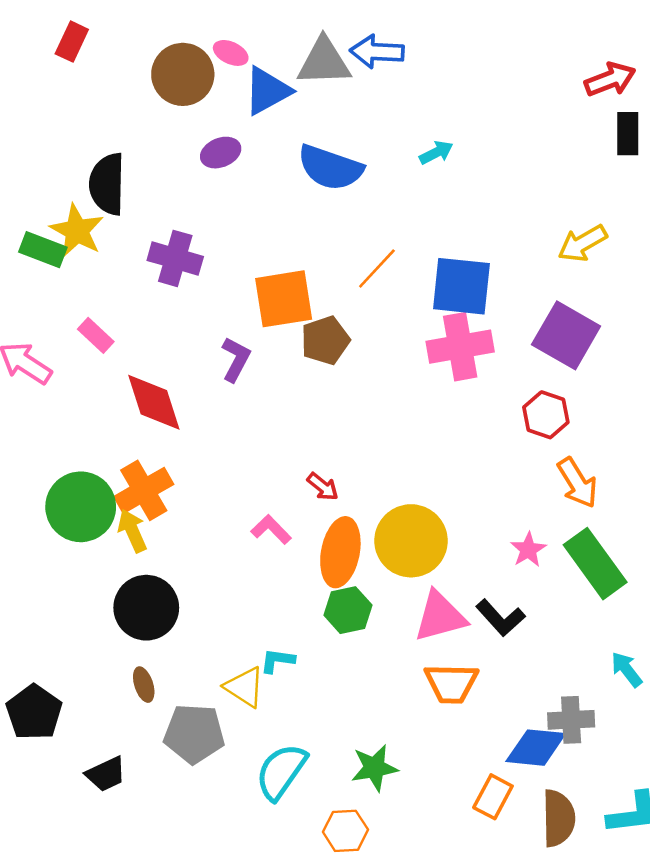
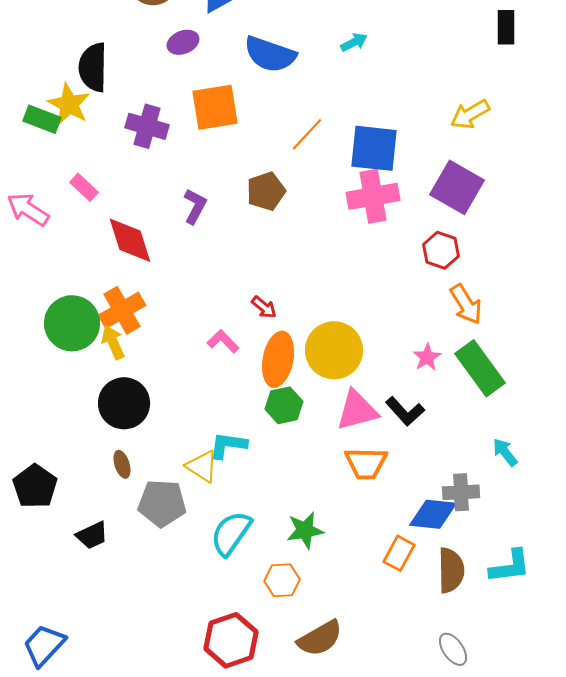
orange square: (284, 299) -> (215, 107), moved
cyan L-shape: (277, 661) -> (228, 445), size x1.4

